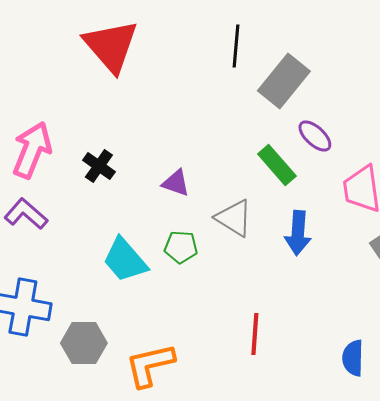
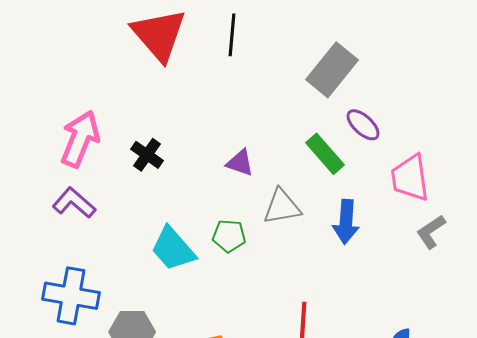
black line: (236, 46) -> (232, 35), moved
purple triangle: (176, 183) -> (240, 163), moved
gray triangle: (234, 218) -> (282, 207), turned -42

